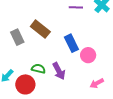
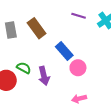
blue rectangle: (71, 43) -> (64, 51), turned -30

